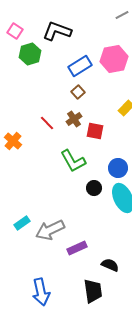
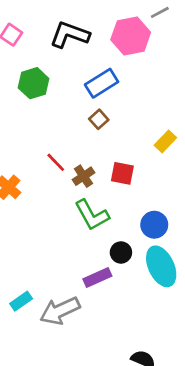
green hexagon: (30, 54) -> (34, 83), moved
pink hexagon: (114, 59) -> (131, 36), moved
brown cross: (74, 119) -> (83, 176), moved
purple rectangle: (77, 248) -> (97, 277), moved

